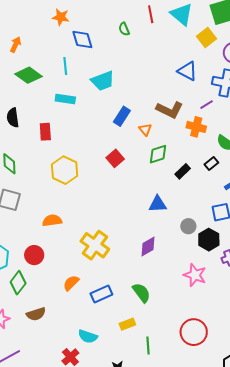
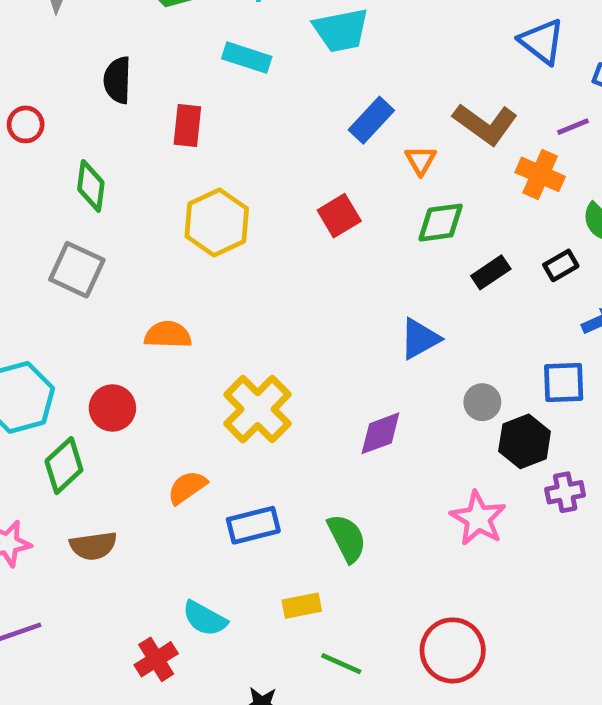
blue triangle: (158, 204) -> (420, 339), turned -36
green line: (148, 346) -> (341, 664), turned -72

